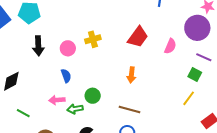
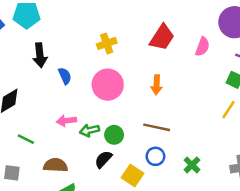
pink circle: (68, 48) -> (108, 85), moved, size x1.6
blue semicircle: (66, 76) -> (65, 76), moved
green circle: (93, 96) -> (114, 135), moved

